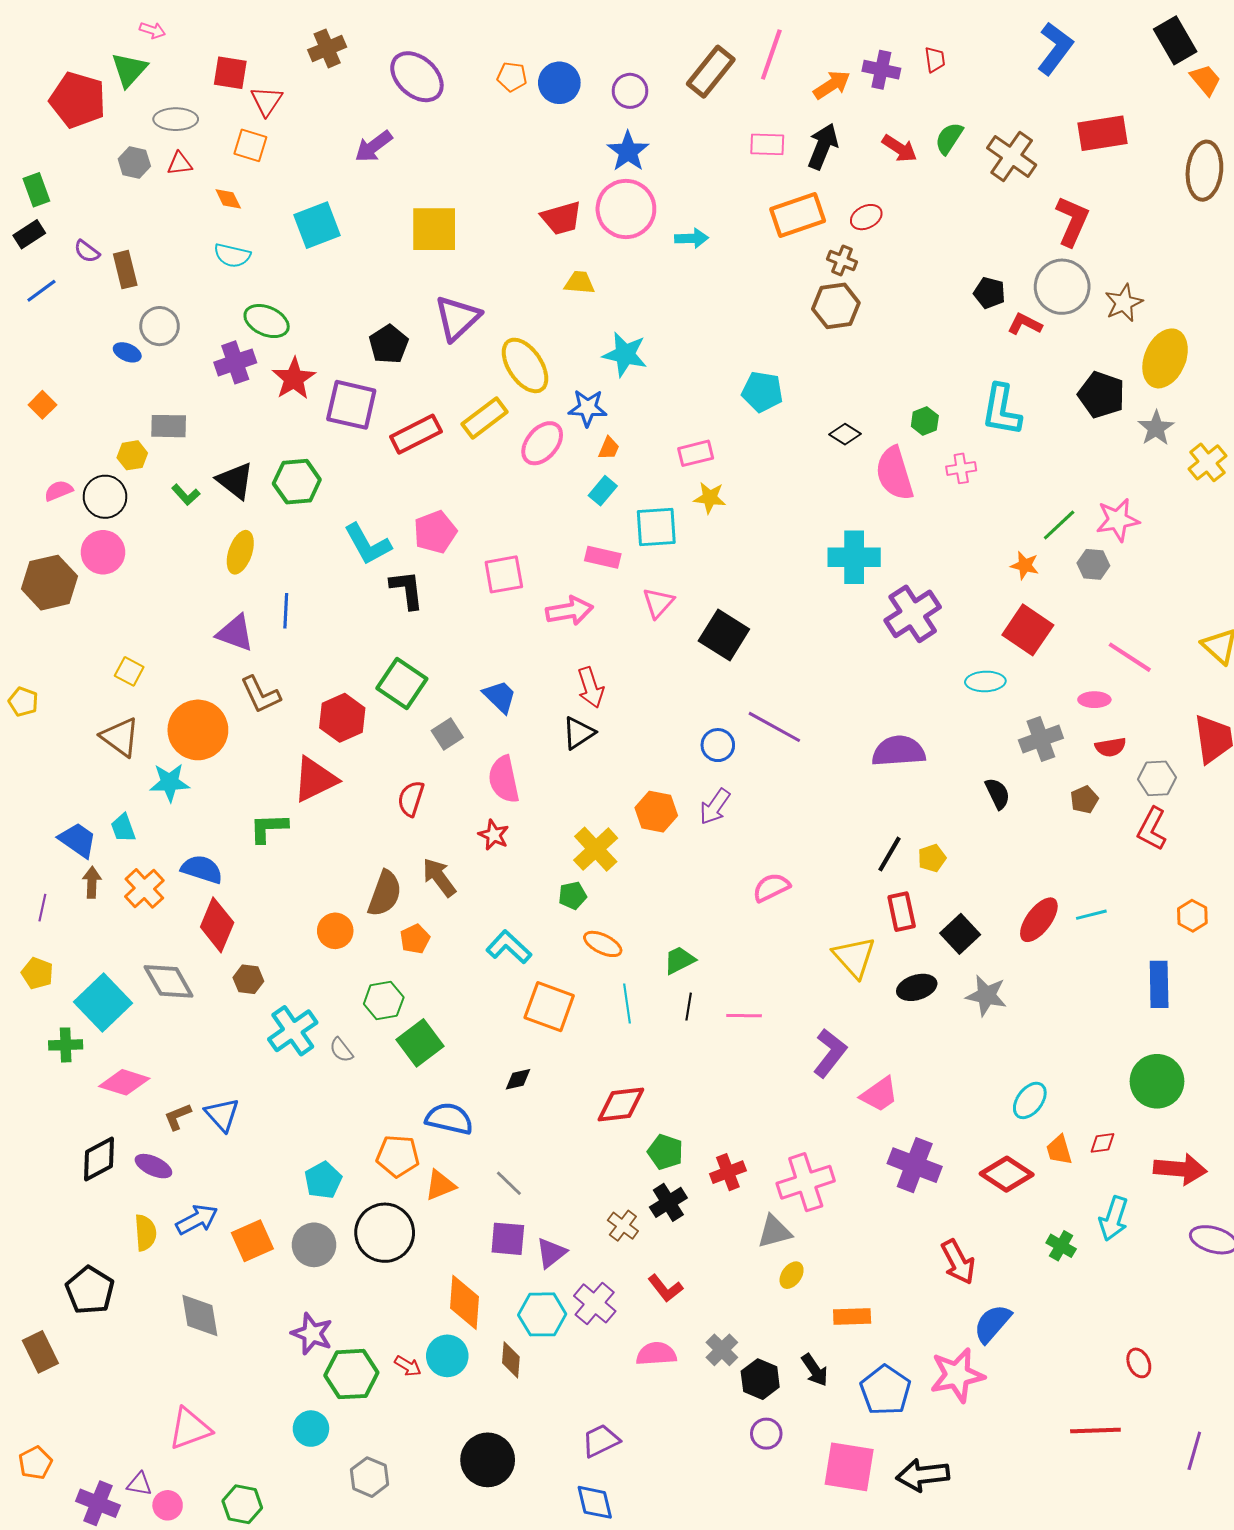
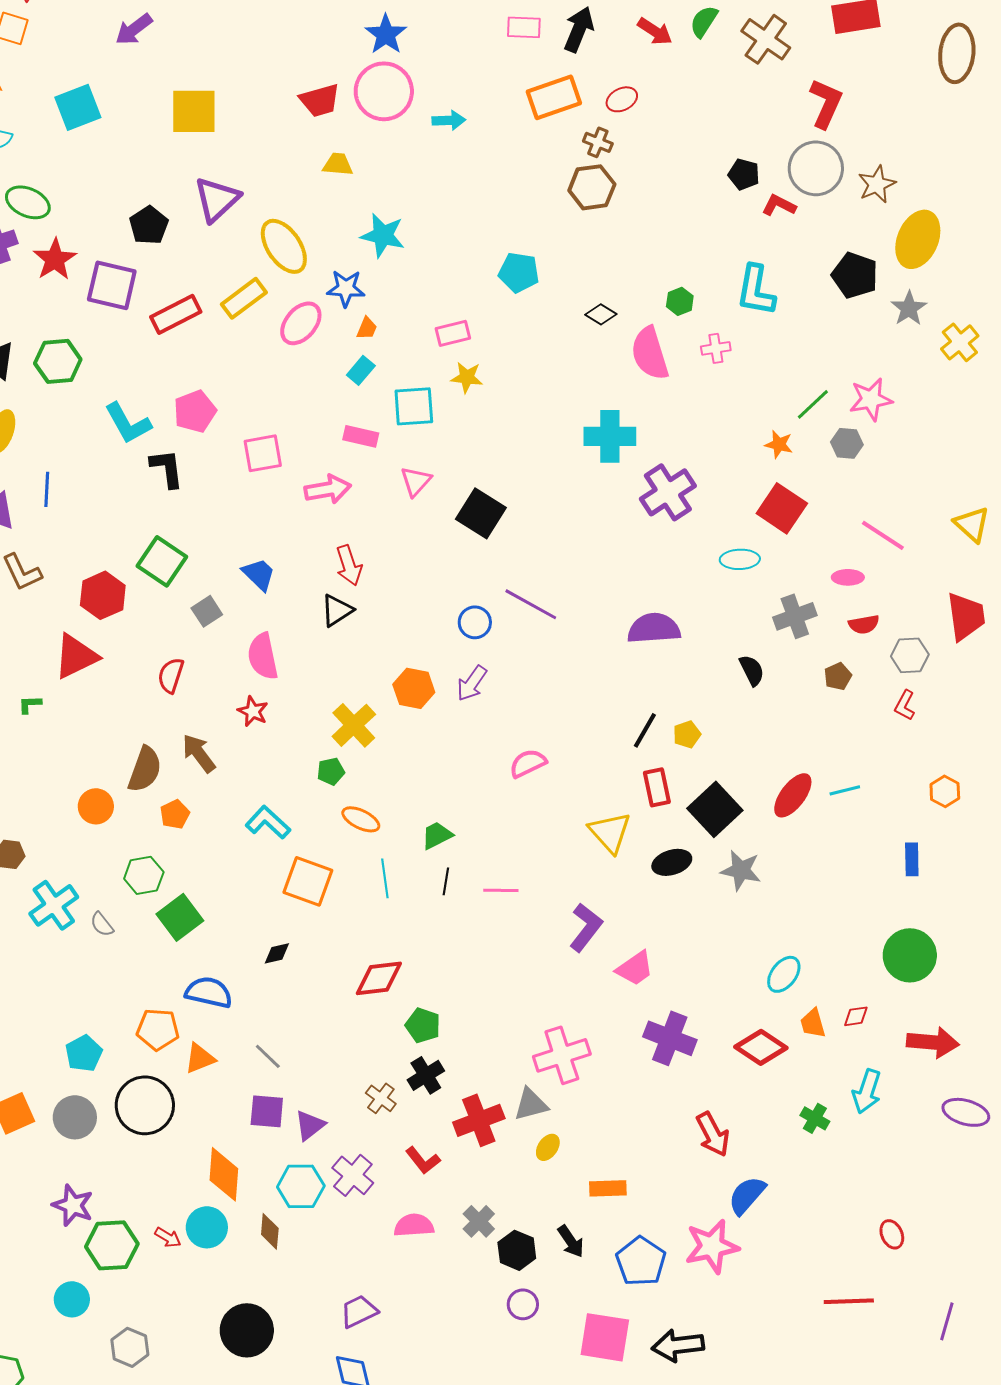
green L-shape: (269, 828) -> (30, 704), size x0.6
red L-shape: (1152, 829) -> (905, 705), size x0.7
black square: (960, 934) -> (715, 809), size x1.4
blue rectangle: (1159, 984) -> (912, 859), size x0.7
red cross: (728, 1172) -> (479, 1120), moved, size x1.4

